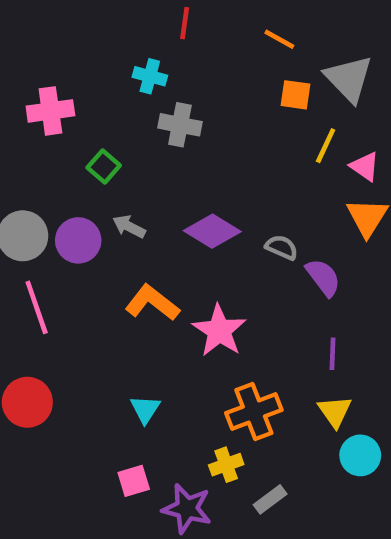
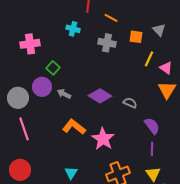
orange line: (279, 39) -> (111, 18), moved
gray triangle: (349, 79) -> (159, 30), size x0.6
gray cross: (180, 125) -> (107, 43), moved
purple circle: (78, 240) -> (42, 87), moved
purple semicircle: (323, 277) -> (152, 126), moved

